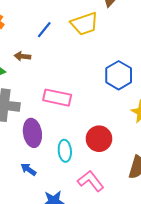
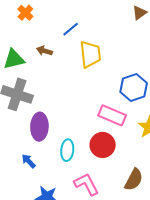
yellow trapezoid: (84, 24) -> (90, 54), moved, turned -88
pink rectangle: (57, 98) -> (112, 115), moved

